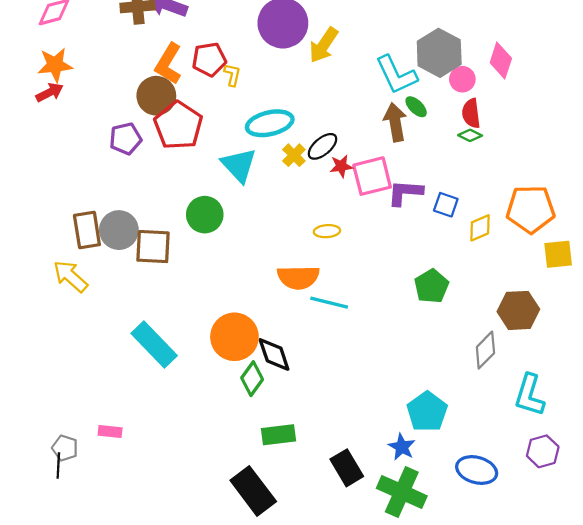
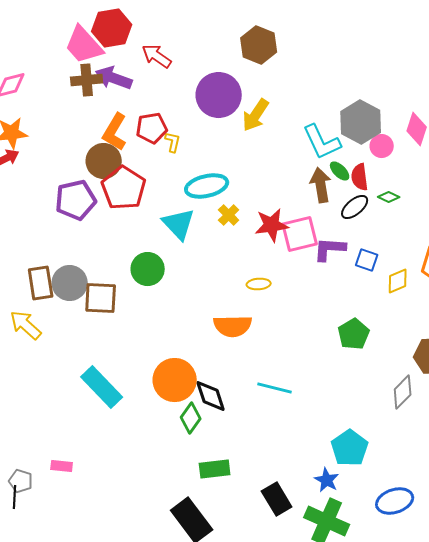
red semicircle: (471, 113) -> (360, 177), moved
purple pentagon: (125, 139) -> (76, 200), size x1.4
black ellipse: (323, 146) -> (355, 207), moved
red star: (341, 166) -> (272, 225), size x1.6
cyan line: (329, 303) -> (275, 388), moved
blue ellipse: (477, 470) -> (395, 501), turned -33

